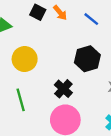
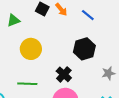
green line: (21, 100) -> (27, 84), turned -72

